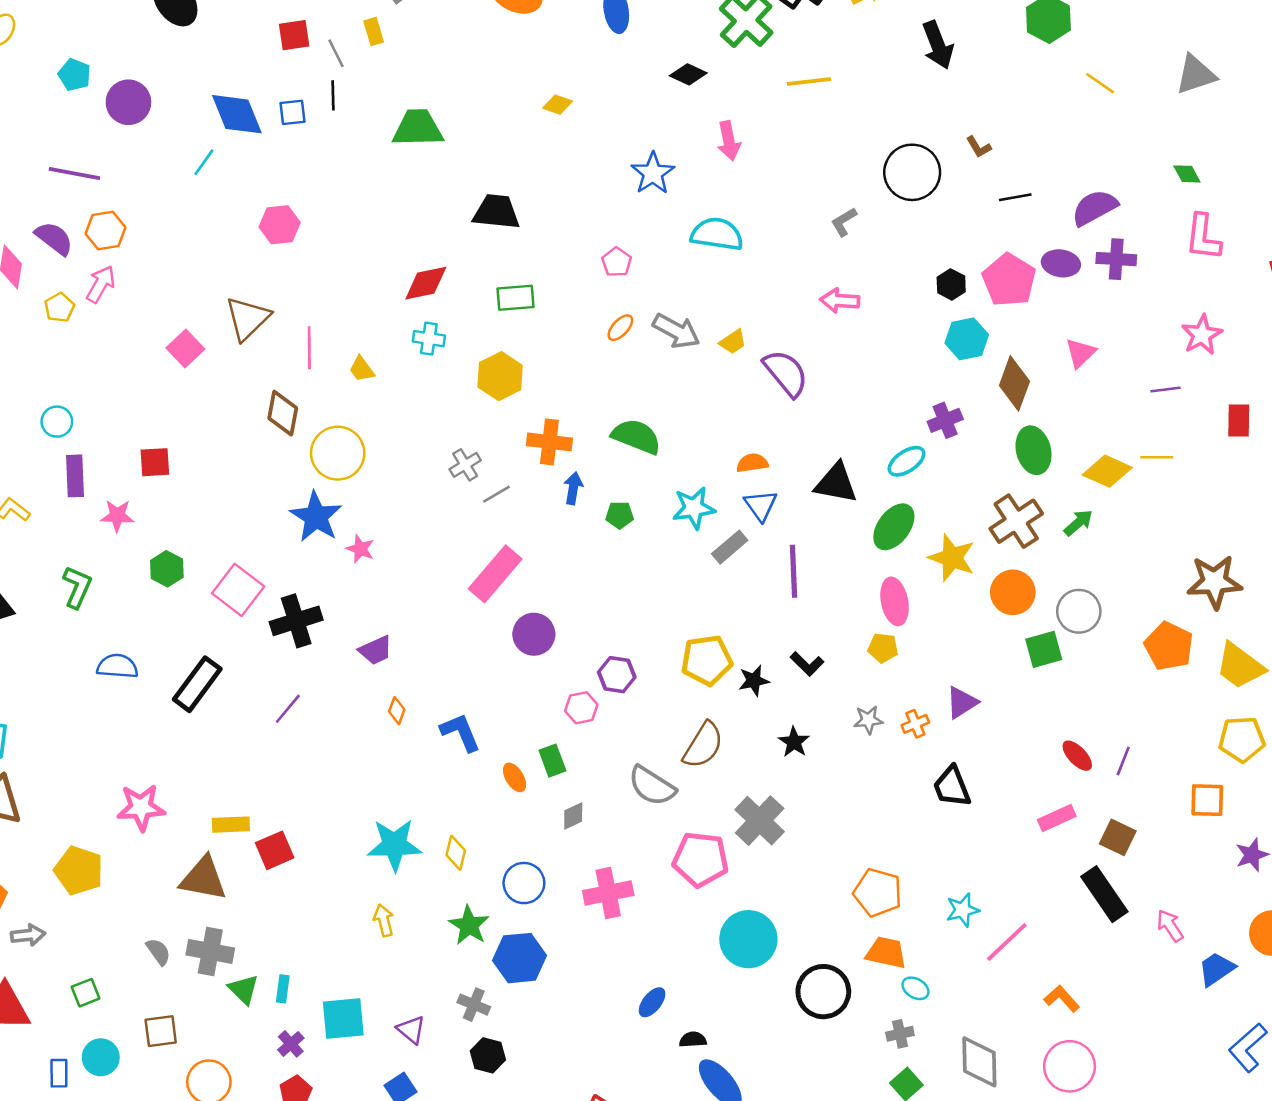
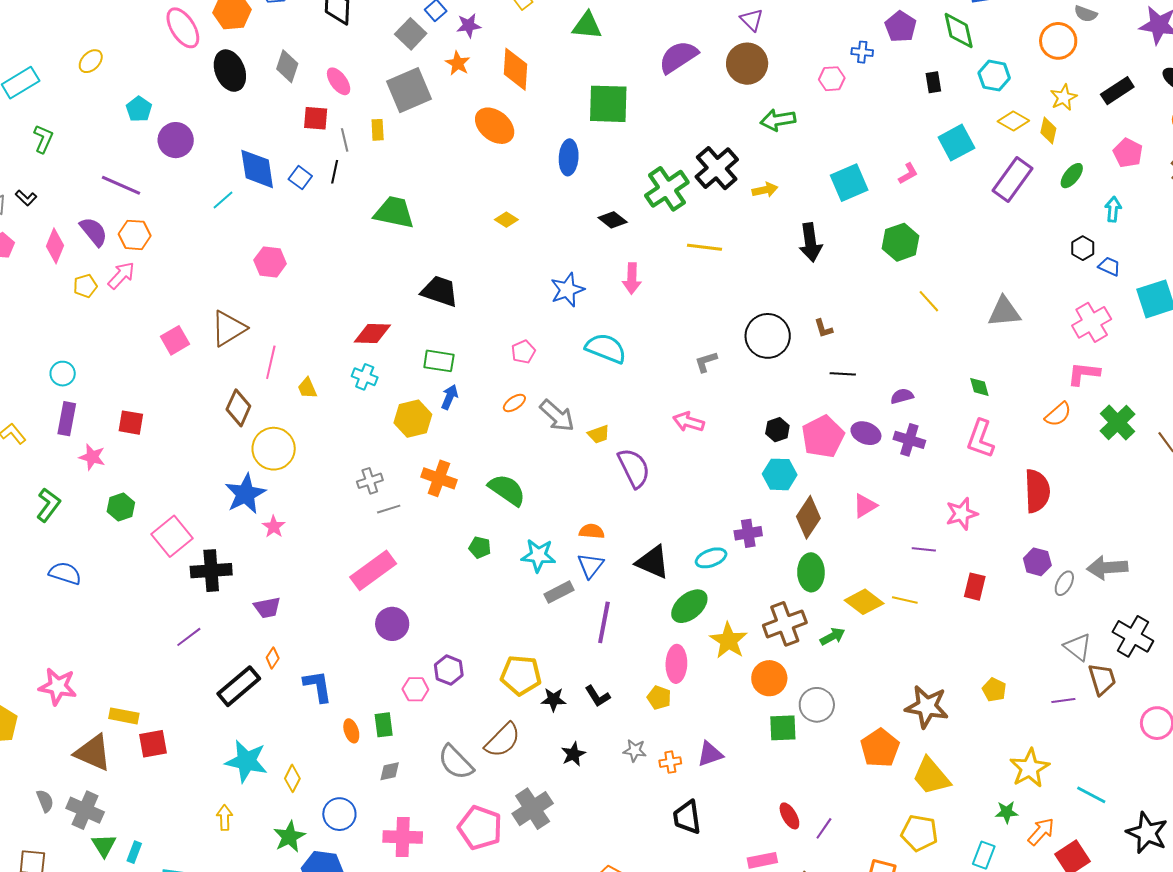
blue square: (293, 112) -> (300, 178), turned 30
purple semicircle: (1095, 208) -> (902, 396), size x0.6
blue arrow: (573, 488) -> (450, 397), moved
black rectangle: (197, 684) -> (239, 686), moved

